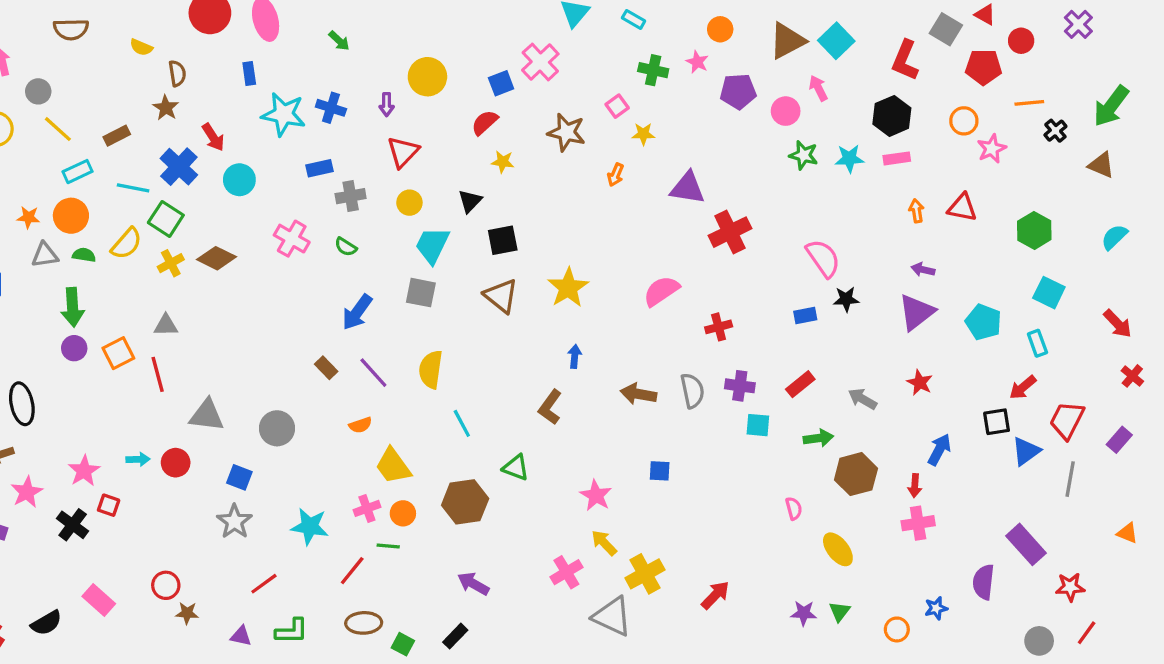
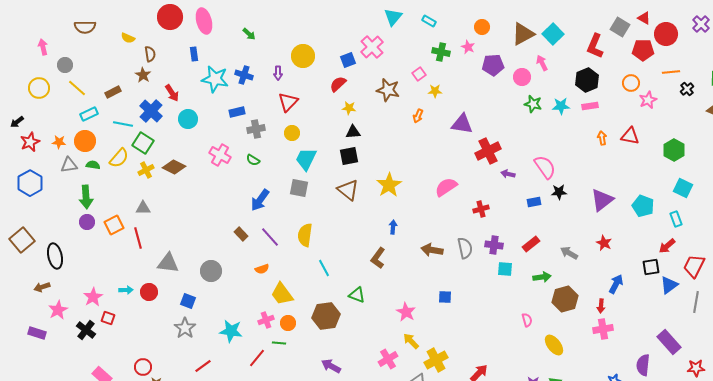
red circle: (1021, 41) -> (666, 34), size x1.5
black triangle: (470, 201) -> (353, 132), moved, turned 42
purple arrow: (923, 270) -> (508, 174), moved

